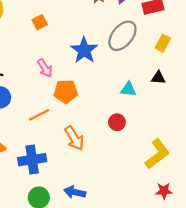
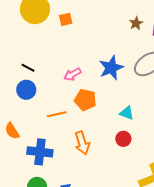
orange square: (40, 22) -> (66, 19), moved
pink arrow: (45, 68) -> (73, 74), turned 78
cyan triangle: (128, 89) -> (127, 113), moved

